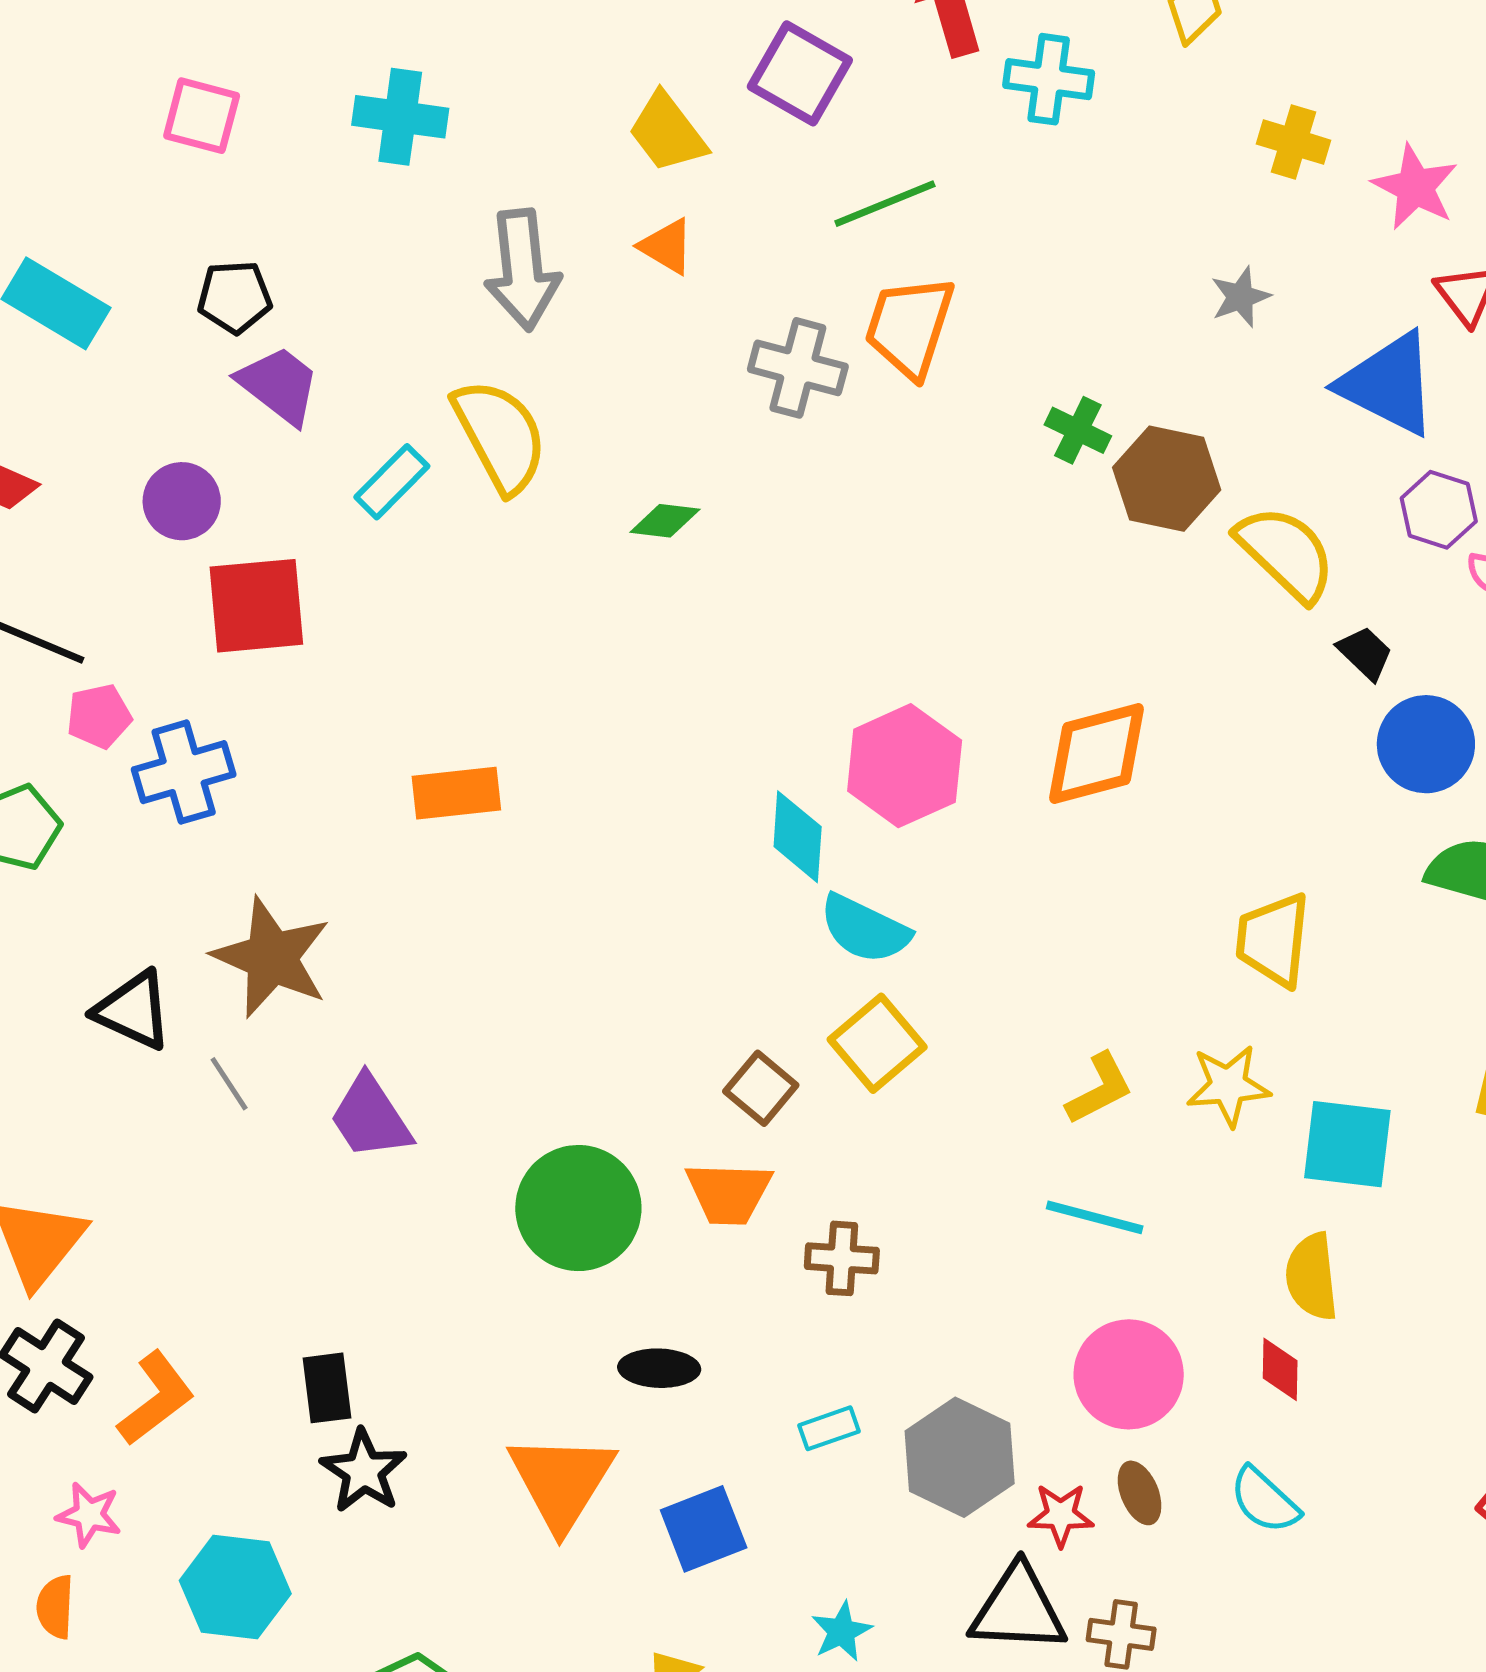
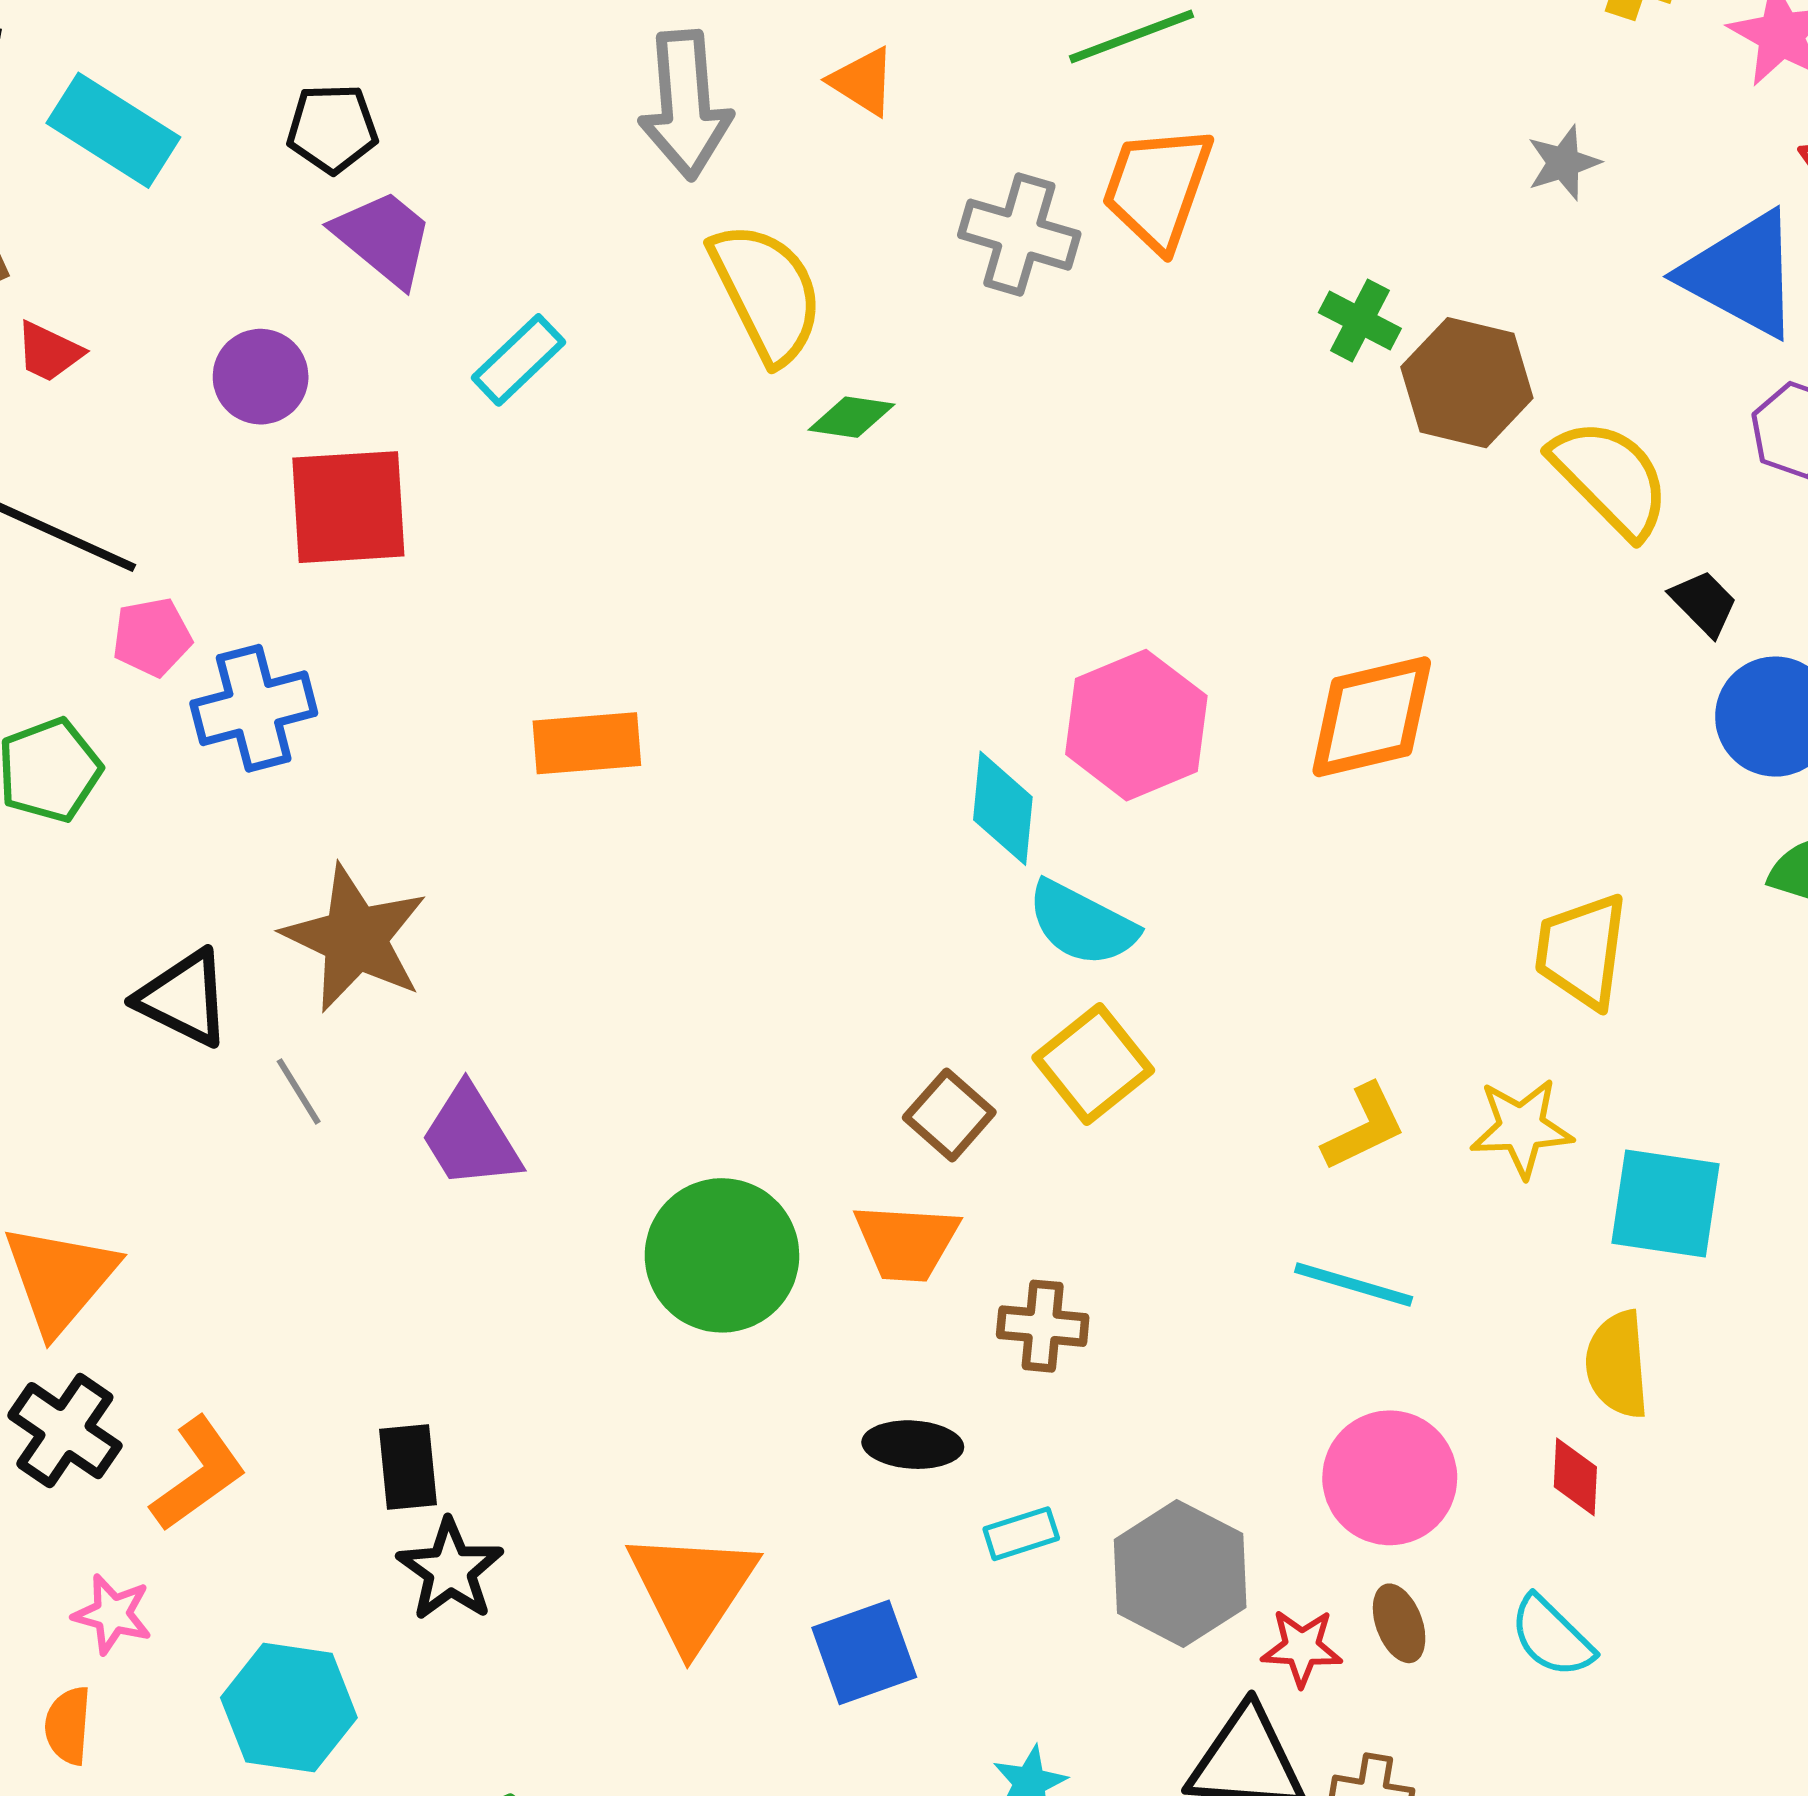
yellow semicircle: (500, 436) -> (767, 293), moved
black ellipse: (659, 1368) -> (913, 1445), moved

